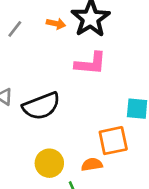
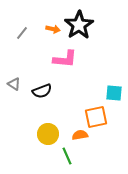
pink L-shape: (91, 63) -> (65, 59), moved
black semicircle: (41, 106) -> (42, 91), size x0.7

